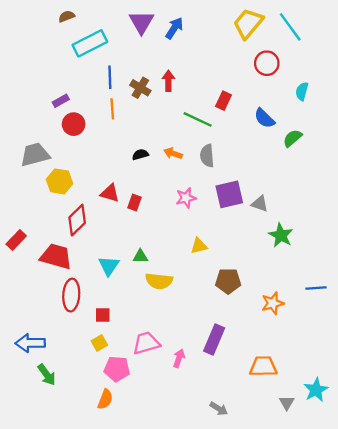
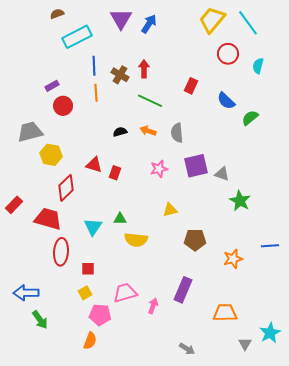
cyan semicircle: (302, 91) -> (258, 66), moved
green line: (198, 119) -> (150, 101), moved

